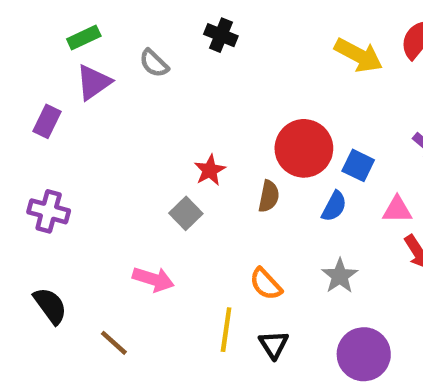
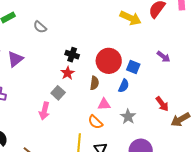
black cross: (221, 35) -> (72, 55), moved
purple triangle: (94, 82) -> (15, 59), moved
pink triangle: (397, 210) -> (104, 104), moved
pink arrow: (153, 279) -> (44, 111), moved, turned 90

